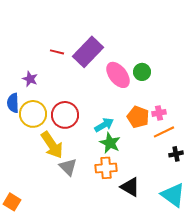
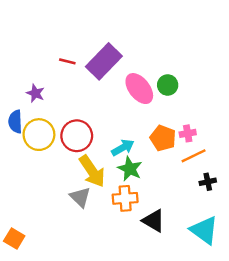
yellow arrow: (52, 145) -> (92, 171), moved

